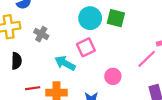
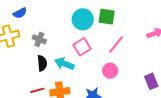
pink line: (147, 59) -> (116, 44), moved
black semicircle: (17, 61) -> (42, 63), moved

